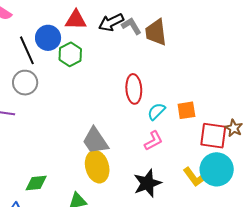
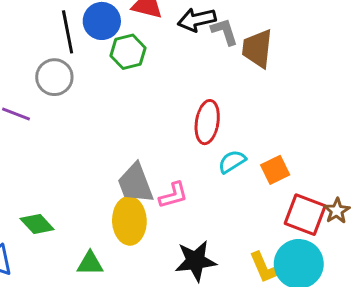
orange square: (186, 110) -> (275, 170), turned -30
pink L-shape: (153, 141) -> (173, 195), moved
green diamond: (36, 183) -> (37, 224), turned 40

